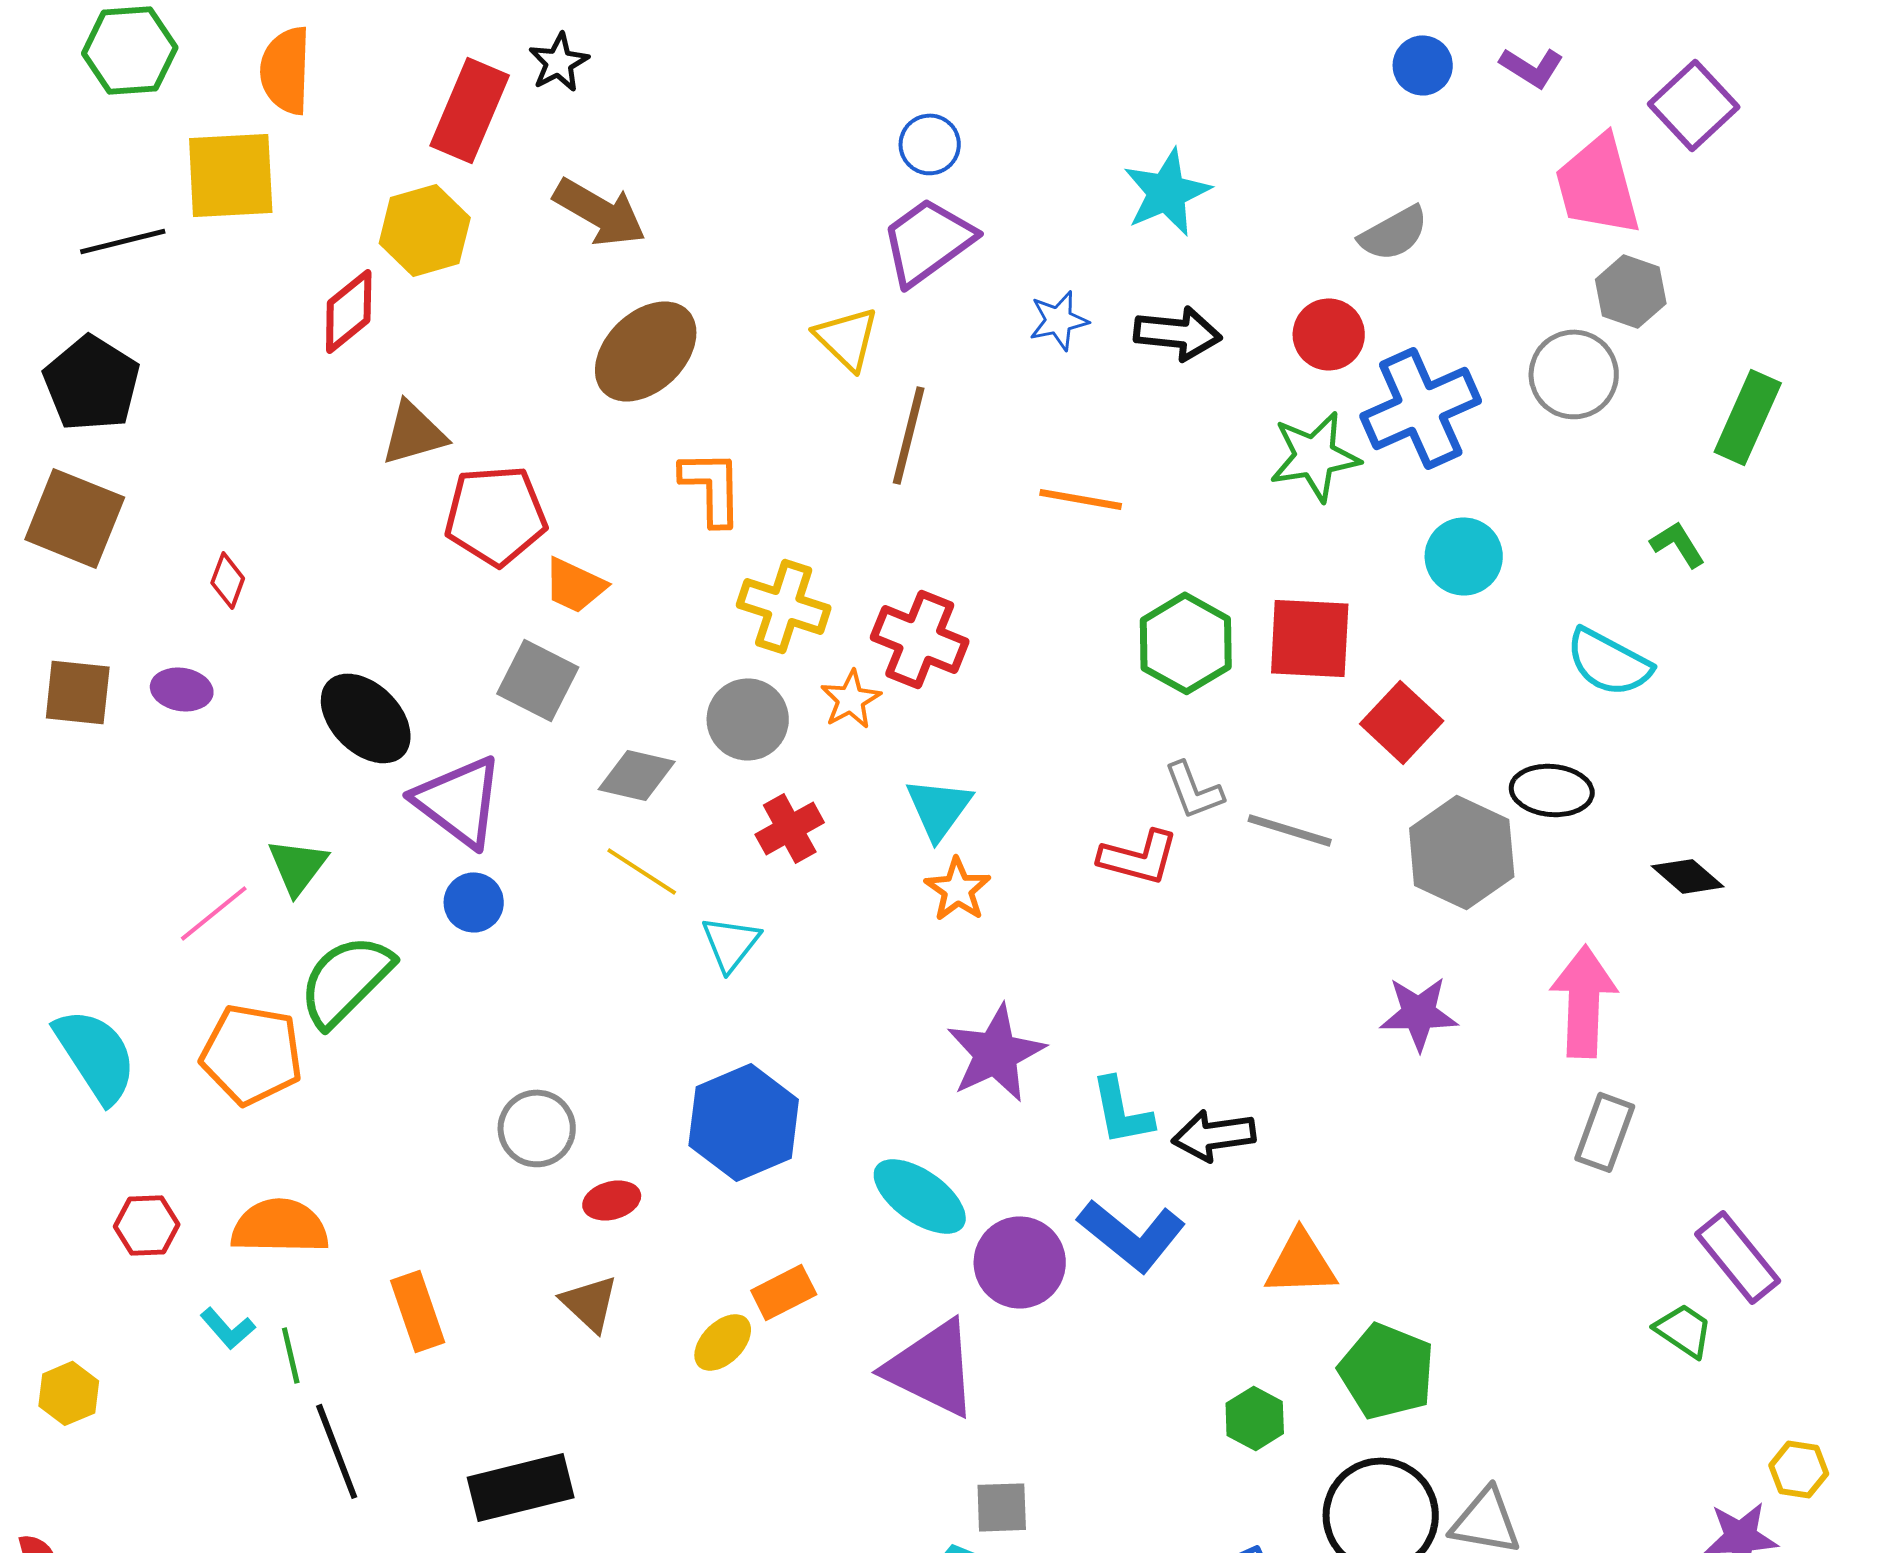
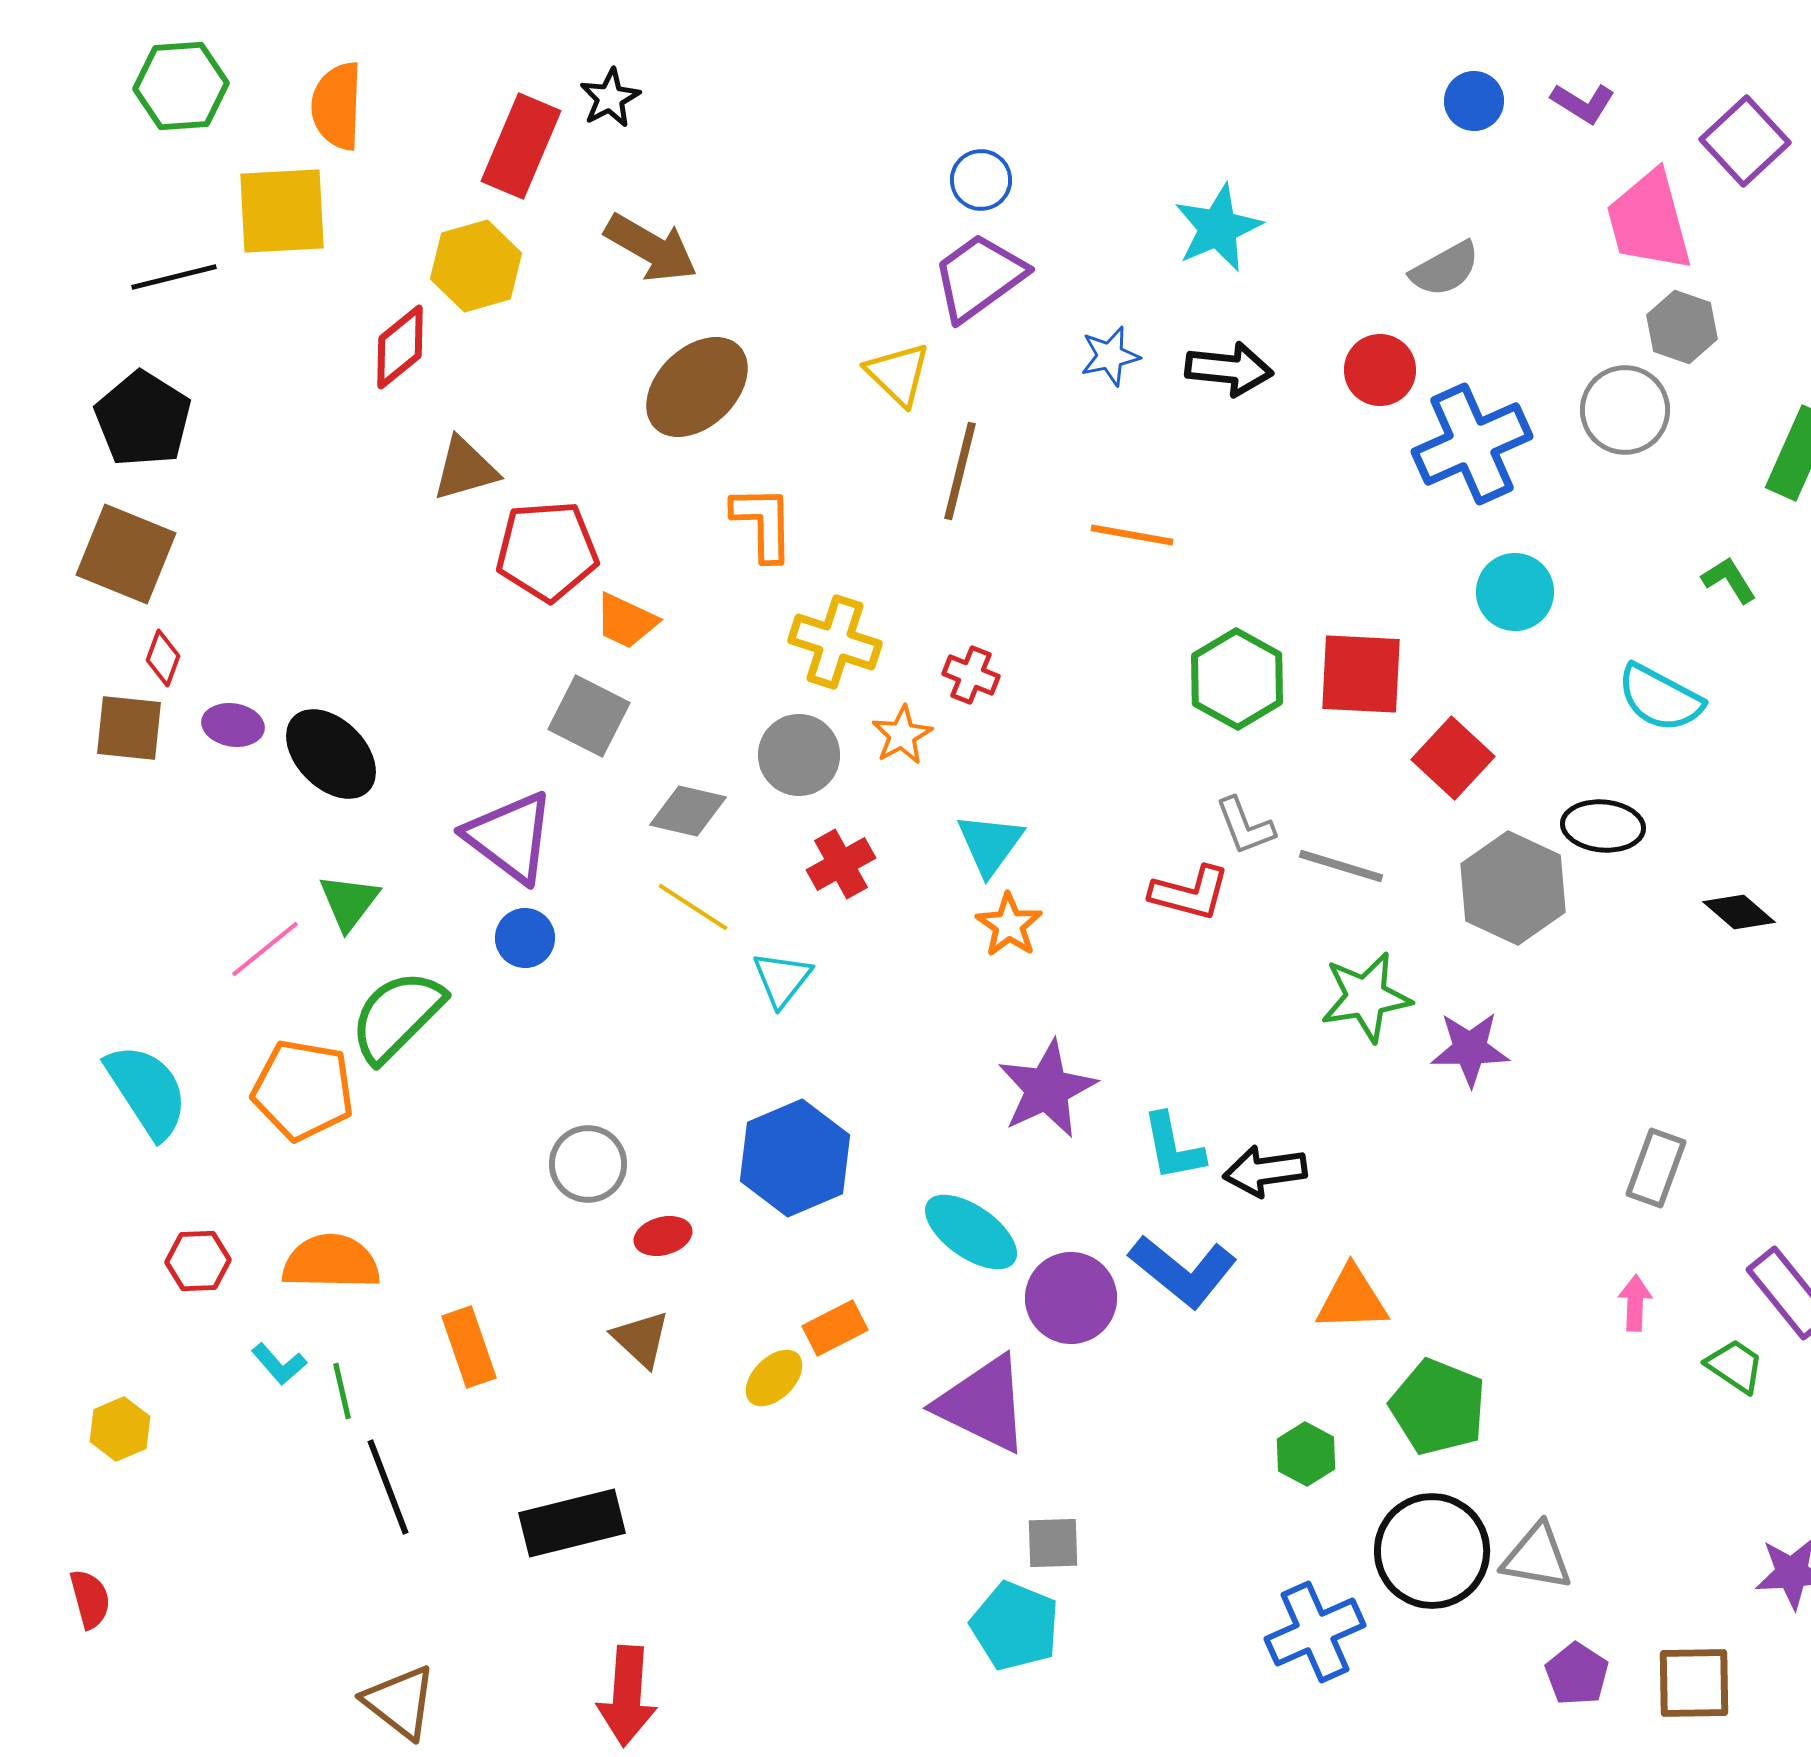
green star: (1315, 456) -> (1366, 997), moved
red diamond: (228, 580) -> (163, 658), moved
red cross: (920, 639) -> (971, 675), size x0.6
black ellipse: (366, 718) -> (331, 754), moved
pink arrow: (1584, 1001) -> (1635, 1303), moved, size x0.5

